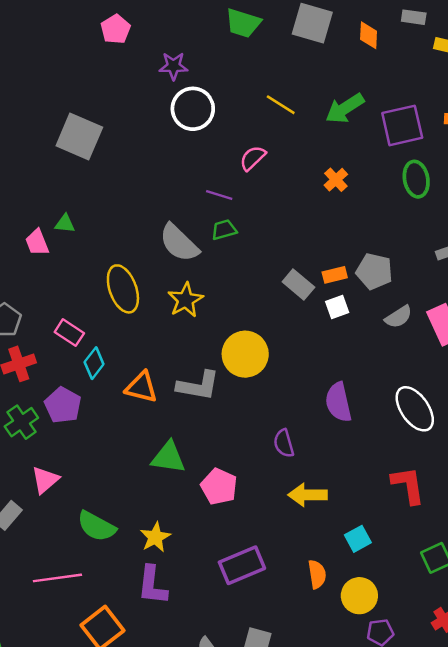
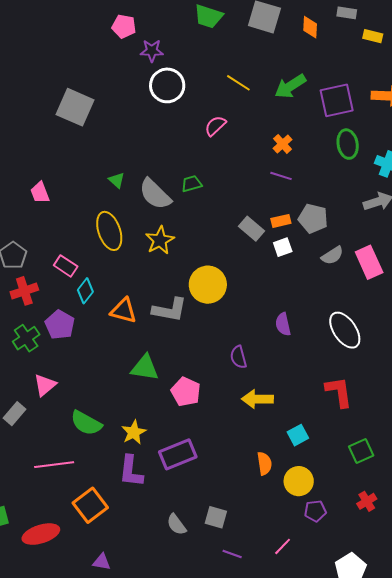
pink pentagon: (116, 29) -> (124, 26), moved, turned -30
purple line: (219, 195) -> (281, 176), moved
green triangle: (65, 224) -> (117, 180), moved, turned 36
purple semicircle: (338, 402) -> (283, 324), size x0.7
purple rectangle: (242, 565) -> (178, 454), moved

